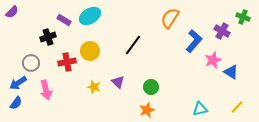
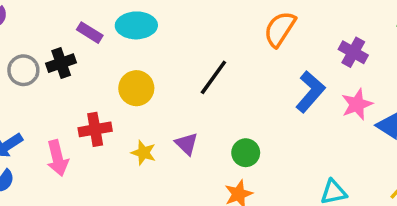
cyan ellipse: (90, 16) -> (136, 25), turned 30
purple cross: (222, 31) -> (353, 52), moved
blue L-shape: (194, 41) -> (310, 92), moved
red cross: (67, 62) -> (95, 129), moved
gray circle: (31, 63) -> (23, 70), moved

